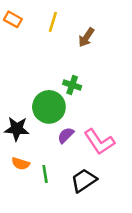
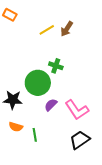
yellow line: (53, 22) -> (47, 30), moved, turned 42
black trapezoid: (84, 180) -> (80, 140), moved

